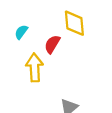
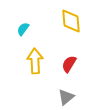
red semicircle: (52, 44) -> (69, 64), moved

